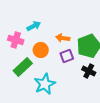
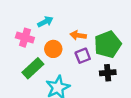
black cross: (89, 71) -> (108, 73), turned -32

